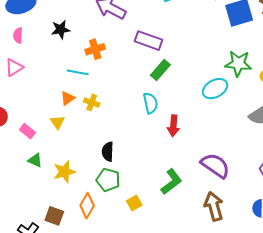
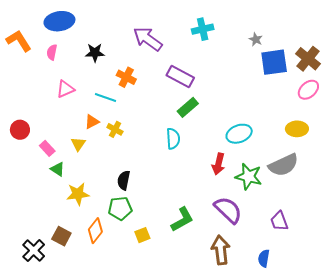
orange cross: (95, 49) -> (126, 77), turned 36
green star: (238, 64) -> (249, 177), moved
pink triangle: (14, 67) -> (65, 89), moved
red arrow: (173, 126) -> (218, 164), moved
green triangle: (35, 160) -> (58, 169), moved
green pentagon: (108, 180) -> (120, 208), turned -30

